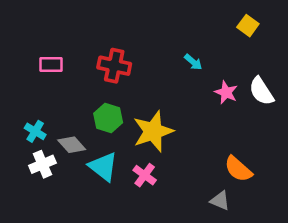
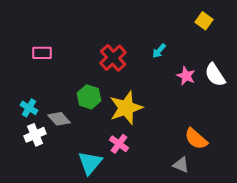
cyan arrow: (193, 62) -> (159, 51), turned 91
red cross: (114, 66) -> (113, 58), moved, turned 36
cyan triangle: (103, 167) -> (90, 163), moved, turned 32

